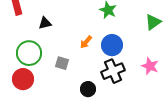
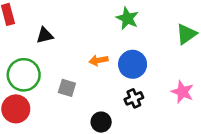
orange arrow: (86, 42) -> (98, 60), turned 40
black cross: (113, 71) -> (134, 98), size x0.6

